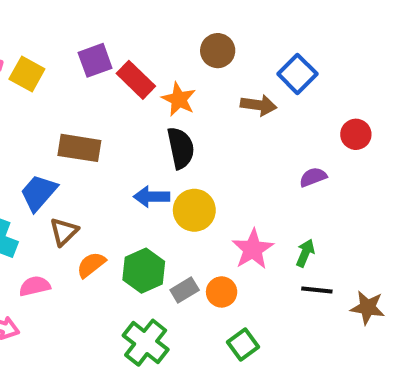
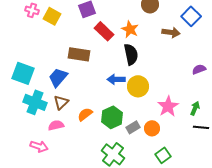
red rectangle: (136, 80) -> (104, 31), moved
brown triangle: (64, 232) -> (61, 102), moved

